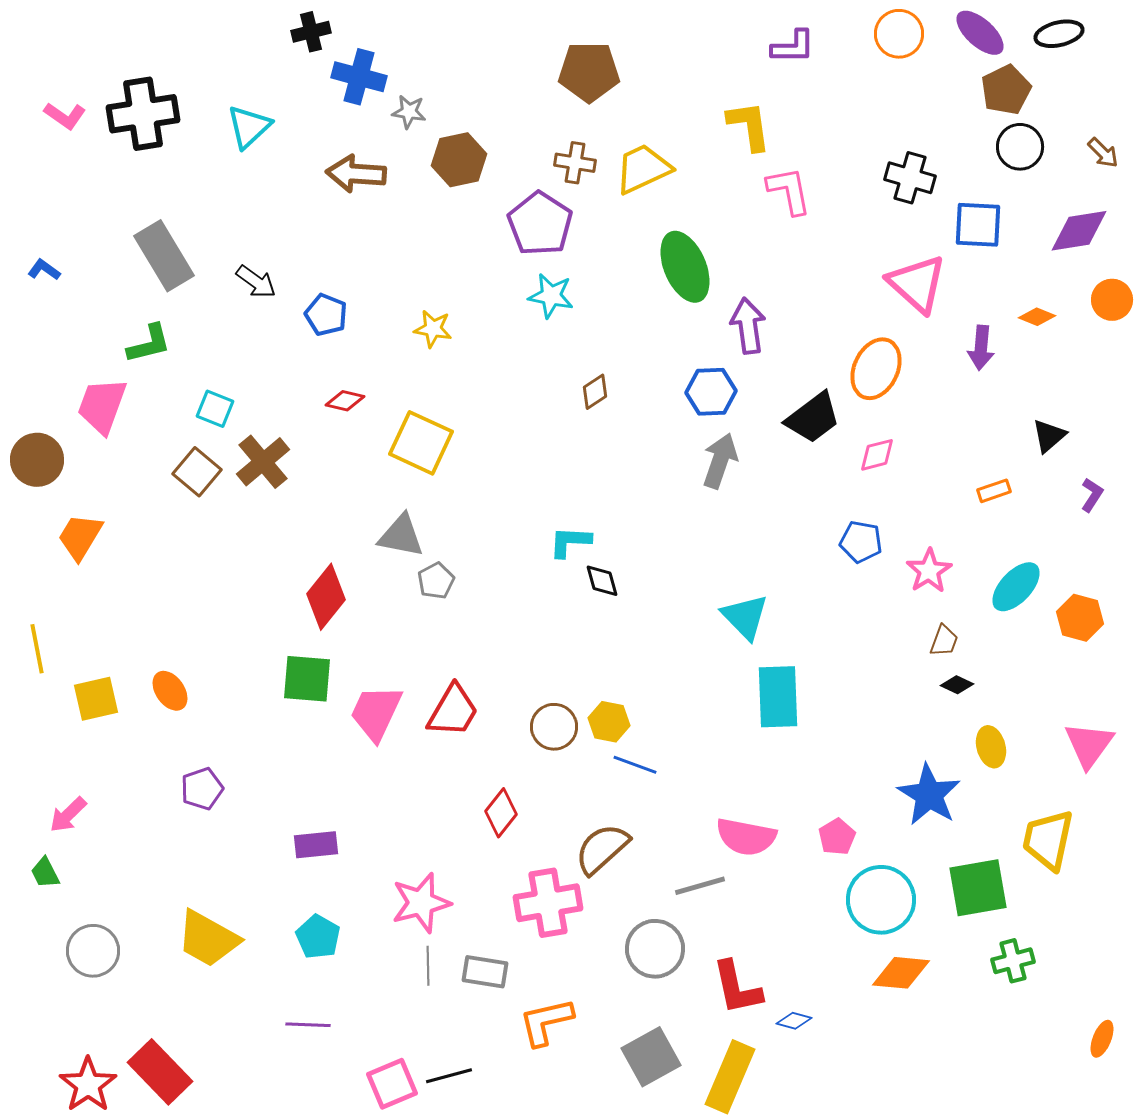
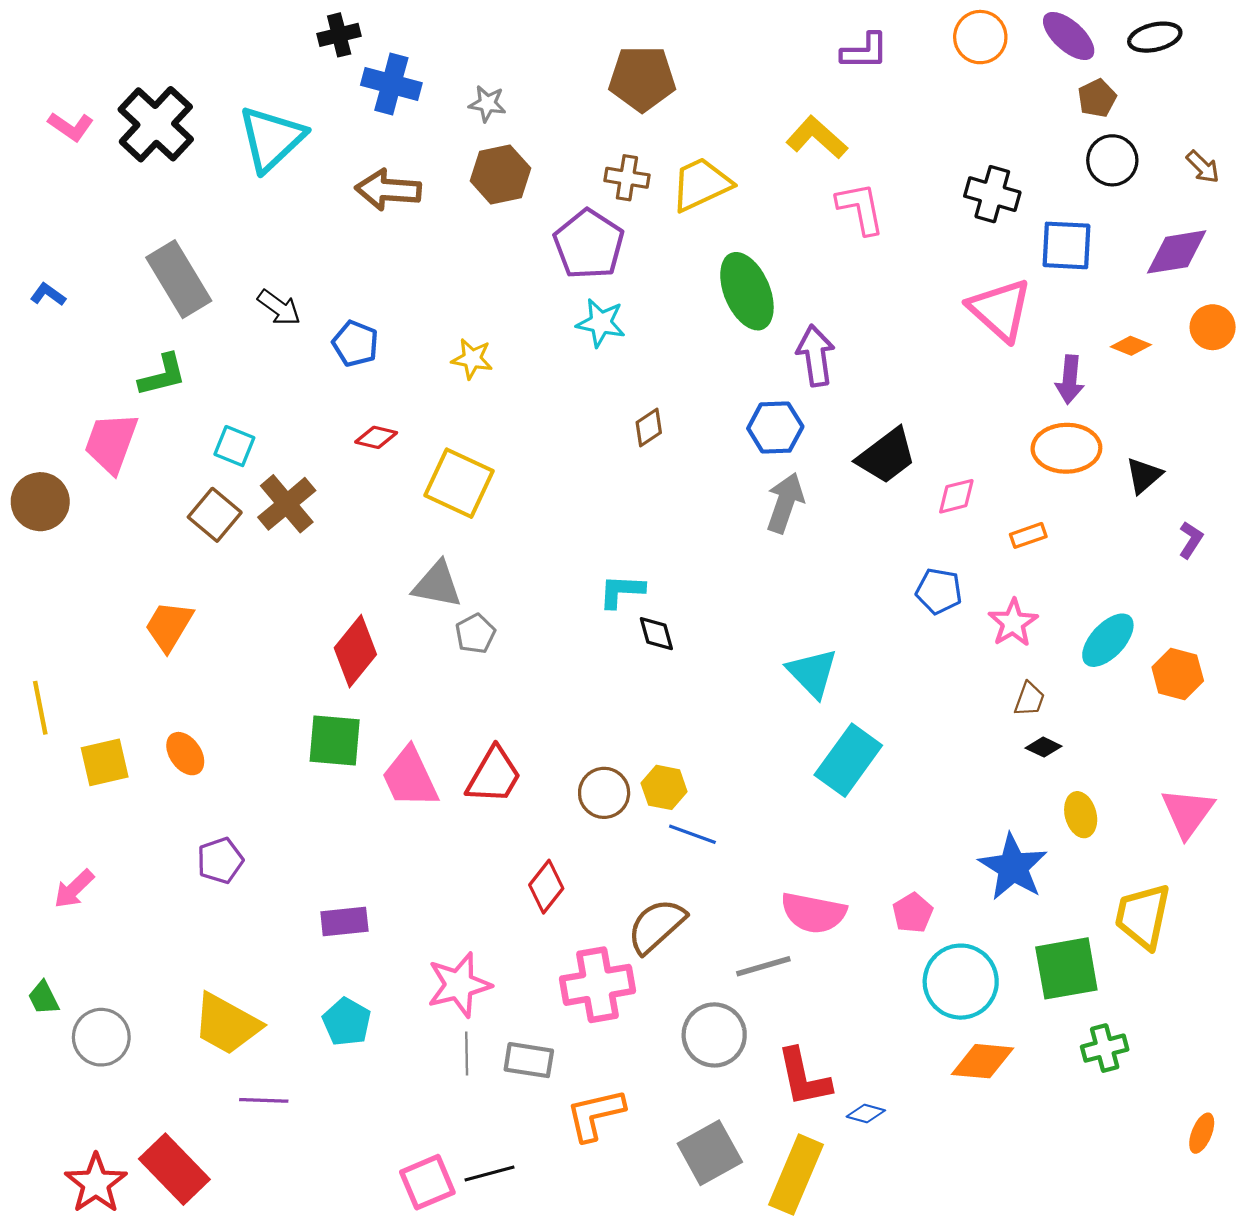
brown pentagon: (1006, 90) -> (1097, 98), size x0.7
gray star: (409, 112) -> (487, 104), moved
black cross: (143, 114) -> (156, 124), turned -38
yellow L-shape: (749, 126) -> (817, 137), turned -40
cyan triangle: (249, 127) -> (271, 139), size x1.4
orange ellipse: (876, 369) -> (1066, 448), moved, turned 64
orange rectangle: (994, 491) -> (1028, 535), moved
orange trapezoid: (80, 537) -> (169, 626), moved
cyan rectangle: (778, 697) -> (848, 760), turned 38
pink trapezoid: (376, 713) -> (410, 778), turned -50
green trapezoid: (45, 873) -> (43, 998), moved
purple line: (308, 1025) -> (264, 1100), moved

